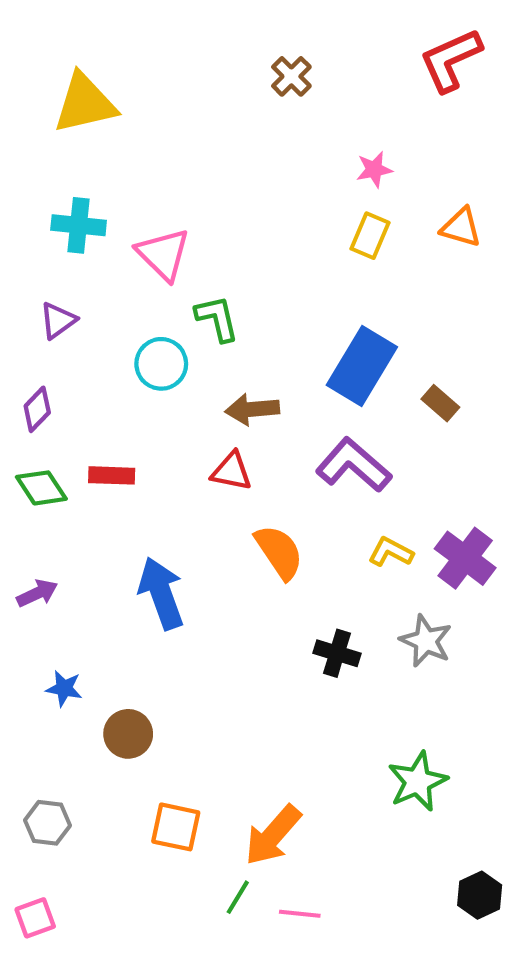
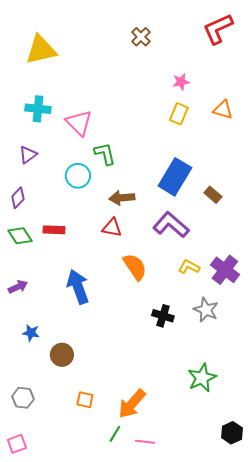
orange square: (176, 827) -> (85, 400), size x0.7

